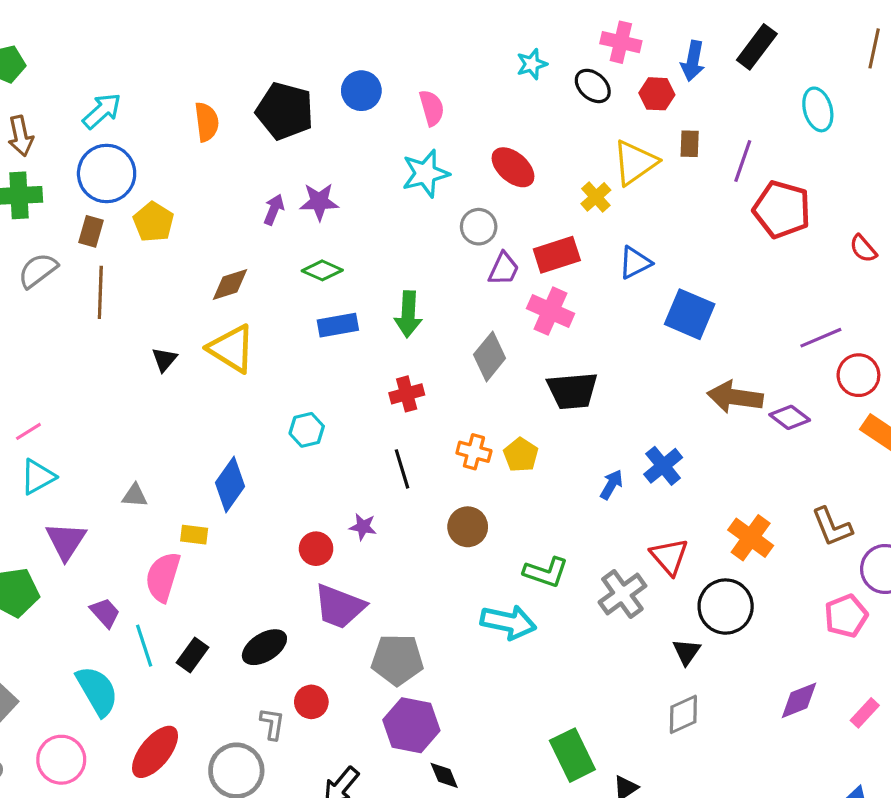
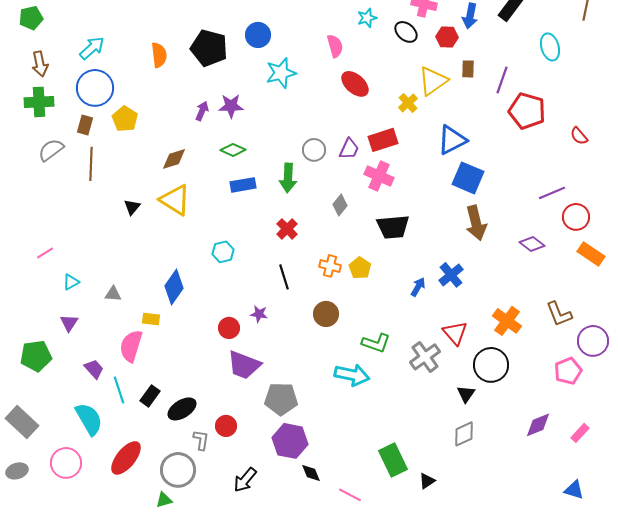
pink semicircle: (432, 108) -> (335, 46), moved
cyan star: (425, 174) -> (281, 73), moved
gray circle: (479, 227) -> (314, 150), moved
blue triangle: (635, 263) -> (452, 140), moved, size x1.4
gray diamond: (490, 356) -> (340, 205), size x0.7
red cross: (407, 394) -> (287, 229), turned -30
brown arrow: (735, 397) -> (476, 223), moved, turned -112
cyan triangle: (38, 477) -> (71, 282), moved, size x0.7
purple triangle: (66, 541) -> (69, 323), size x0.7
black ellipse: (264, 647) -> (182, 409), moved

